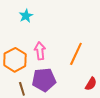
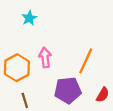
purple pentagon: (44, 80) -> (68, 90), moved

